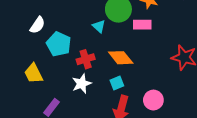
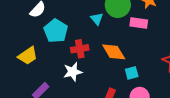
yellow trapezoid: (34, 73) -> (28, 56), turned -105
cyan square: (117, 83) -> (132, 73), moved

